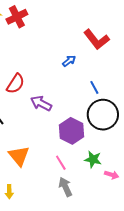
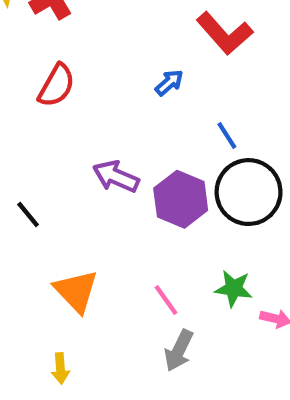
red semicircle: (16, 84) -> (57, 85), moved
purple hexagon: (72, 131) -> (181, 199), moved
gray arrow: (65, 187) -> (179, 350), turned -126

